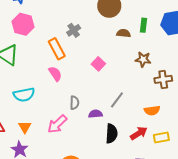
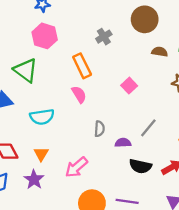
gray cross: (74, 30) -> (104, 37), moved
pink arrow: (57, 124) -> (76, 167), moved
black semicircle: (112, 134) -> (140, 166), turned 96

